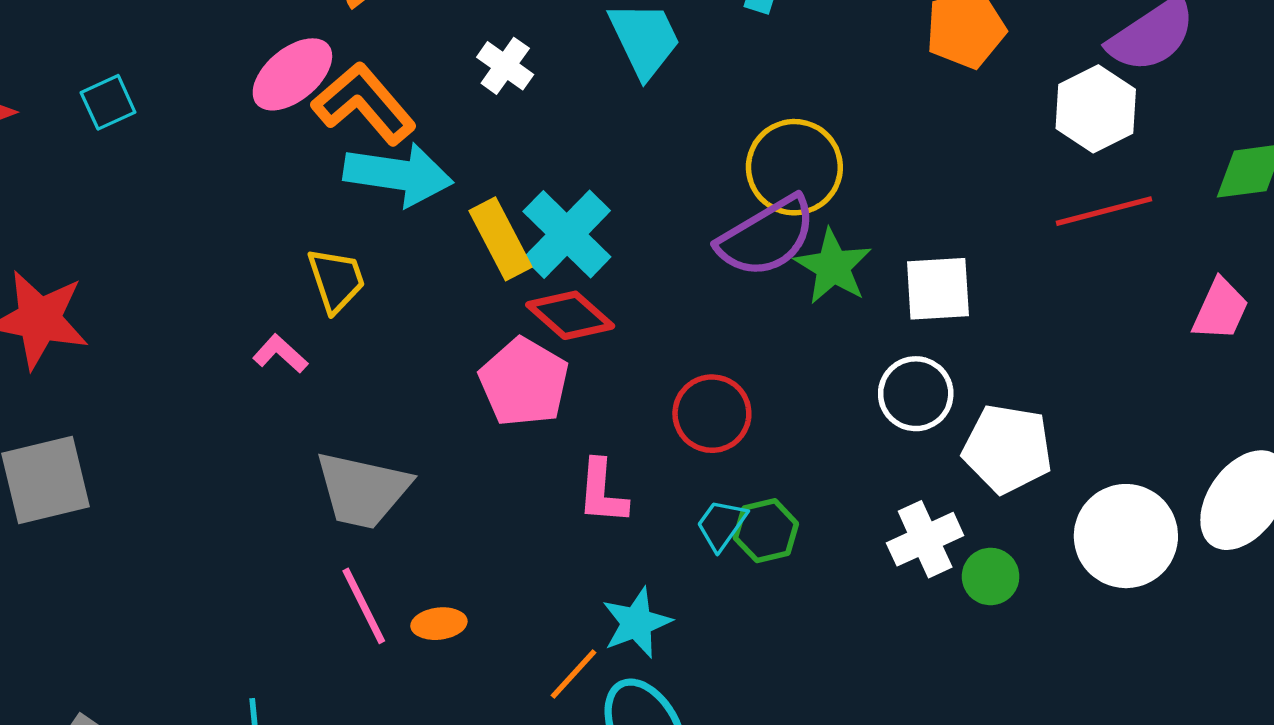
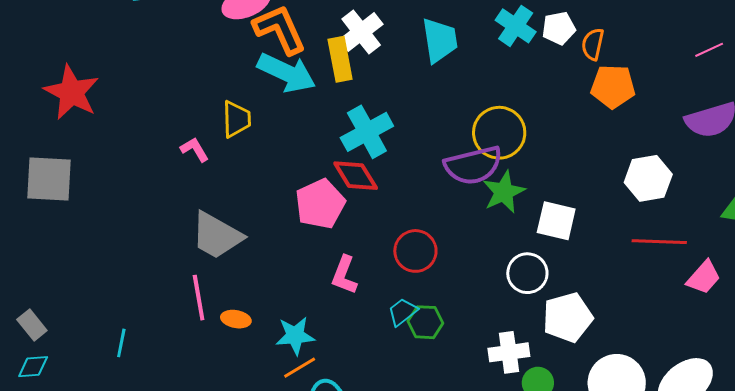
white cross: (505, 66) -> (361, 32), size x1.4
white hexagon: (1096, 109) -> (648, 178), moved
red line: (1104, 211) -> (659, 242), moved
yellow rectangle: (501, 239) -> (340, 59), moved
white pentagon: (1007, 449) -> (568, 317), turned 30
cyan star: (637, 623) -> (295, 336), moved

